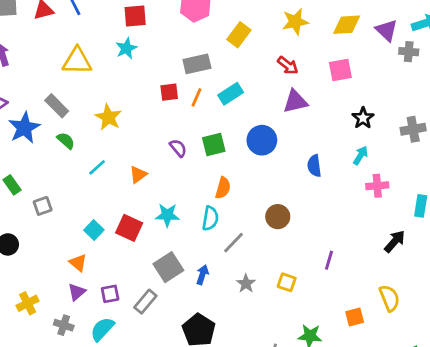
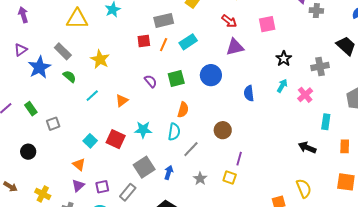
pink cross: (377, 186) -> (305, 95), moved, turned -35
black arrow: (395, 241) -> (307, 148), turned -108
purple line: (329, 260) -> (239, 159), moved
yellow cross: (28, 303) -> (43, 194), turned -35

